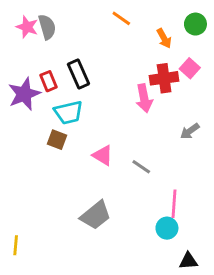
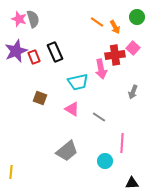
orange line: (121, 18) -> (97, 22), moved
purple star: (24, 94) -> (16, 51), moved
cyan trapezoid: (68, 113) -> (78, 82), moved
gray arrow: (190, 131) -> (133, 92), turned -32
cyan circle: (167, 228) -> (105, 161), moved

